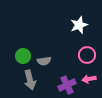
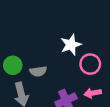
white star: (79, 25) -> (71, 45), moved

